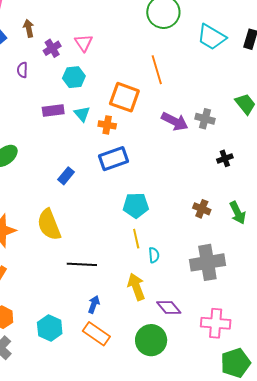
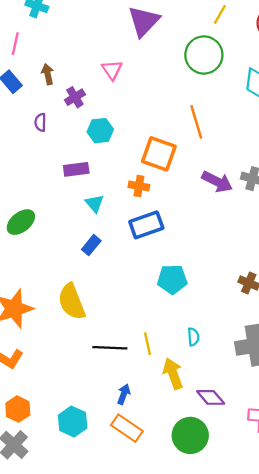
pink triangle: (84, 43) -> (112, 70), moved
cyan triangle: (82, 114) -> (94, 203), moved
yellow line: (136, 239) -> (147, 344), moved

